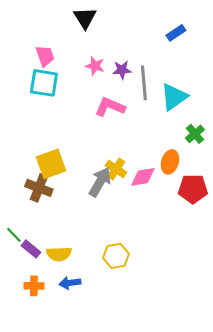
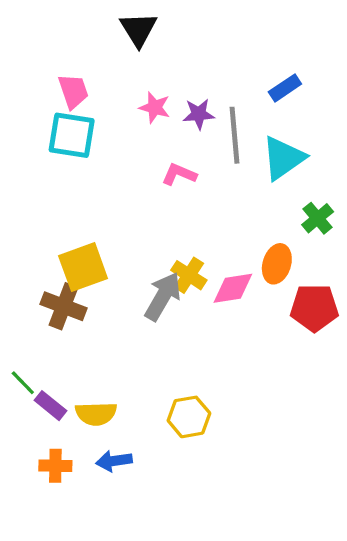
blue rectangle: (176, 33) -> (285, 88), moved
pink L-shape: (110, 107) -> (179, 174), size x0.7

